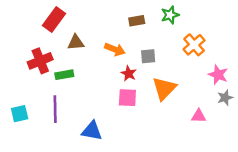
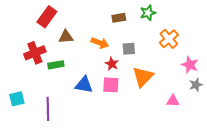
purple line: (55, 109) -> (48, 109), moved
blue triangle: (92, 131) -> (84, 85), moved

